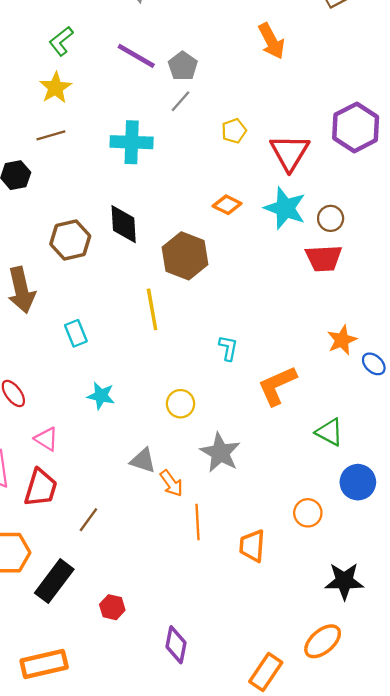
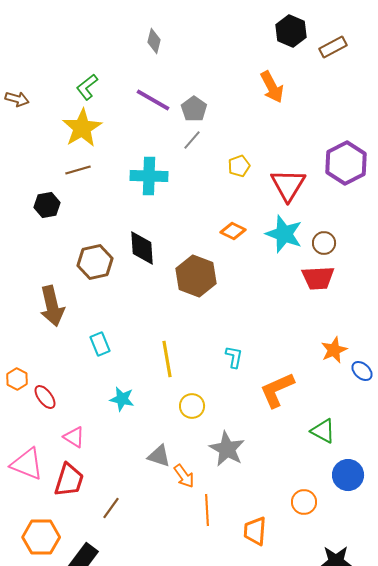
yellow star: (55, 88) -> (82, 128), size x1.4
yellow line: (152, 309) -> (167, 359), moved

